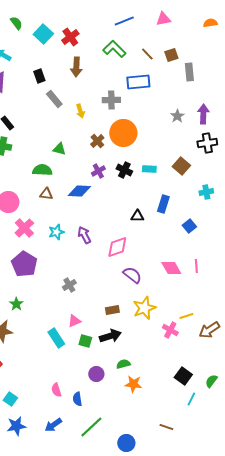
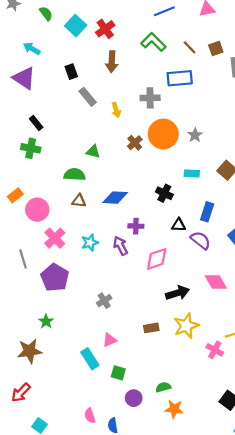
gray star: (177, 116) -> (195, 135), moved
black cross: (124, 170) -> (164, 193), moved
purple cross: (98, 171) -> (136, 226), moved, turned 32
purple semicircle: (132, 275) -> (201, 240), moved
black arrow: (110, 336) -> (178, 293), moved
green square: (85, 341) -> (118, 373), moved

